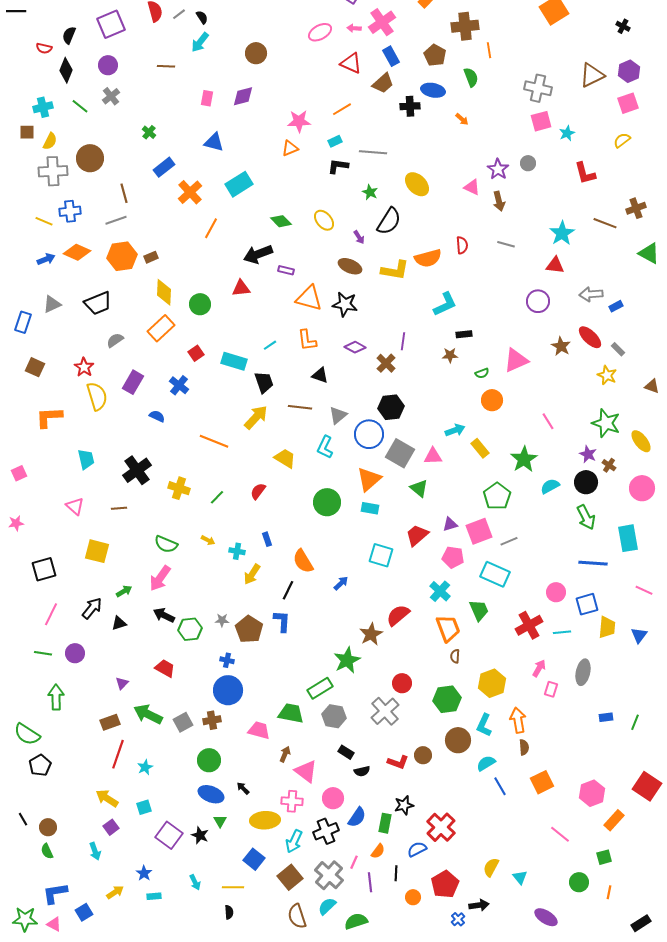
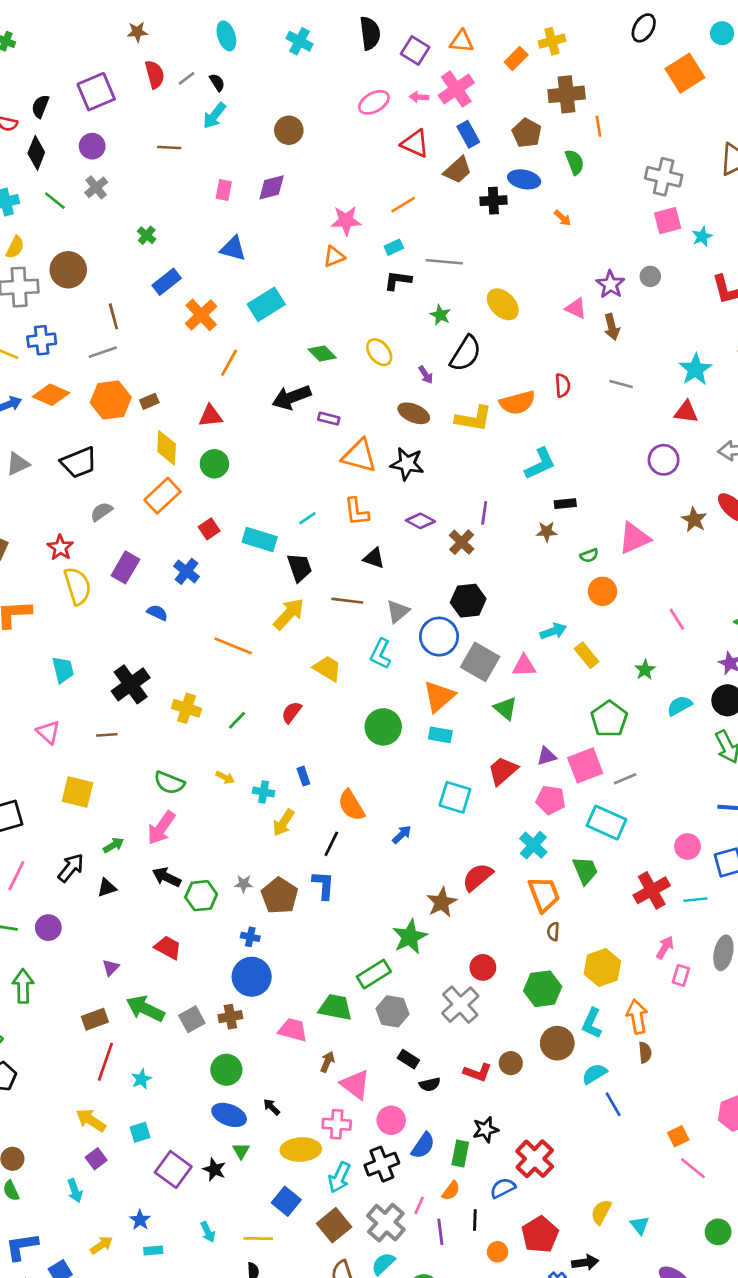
red triangle: (241, 288) -> (210, 416), moved
green star: (524, 459) -> (645, 670), size x0.6
orange square: (542, 782) -> (678, 1136), moved, size x0.7

